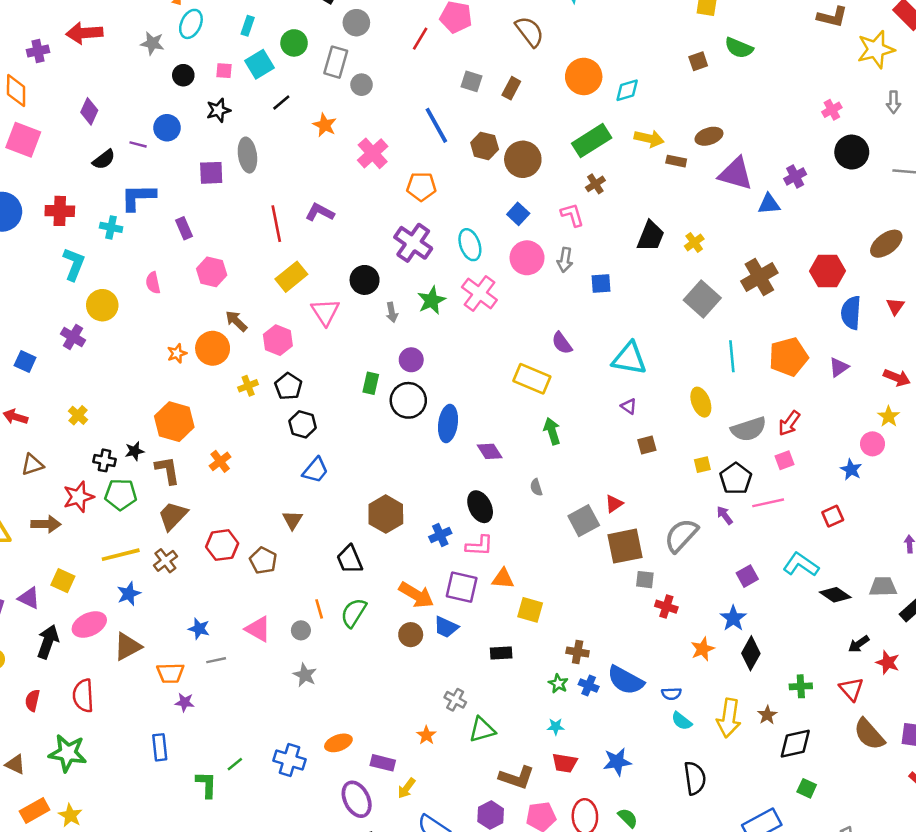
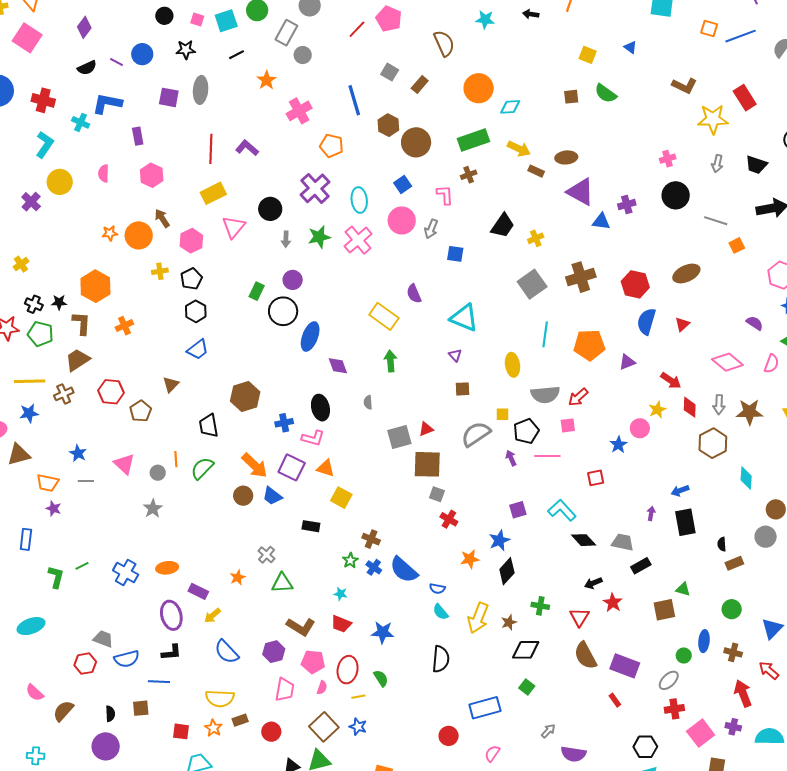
gray semicircle: (681, 535) -> (476, 434), moved

